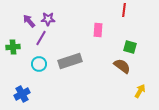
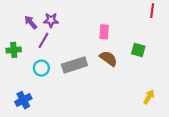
red line: (124, 10) -> (152, 11), moved
brown semicircle: (122, 66) -> (108, 58), moved

